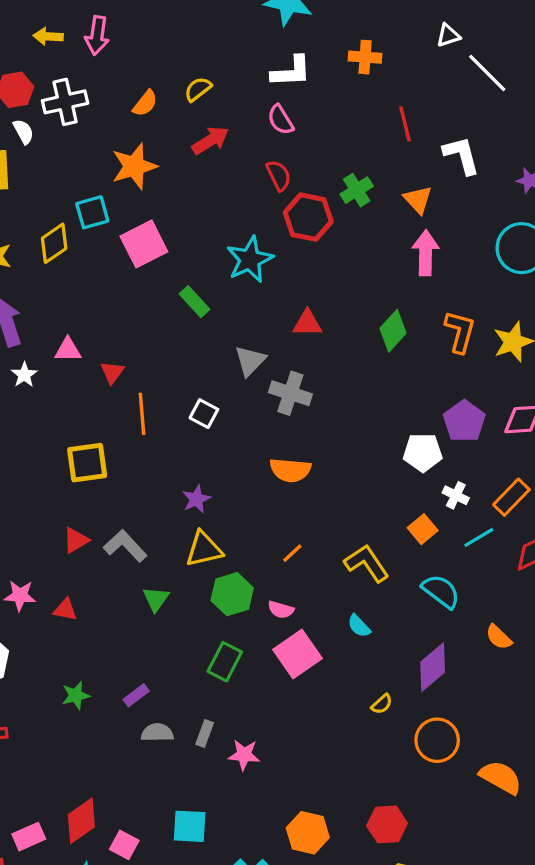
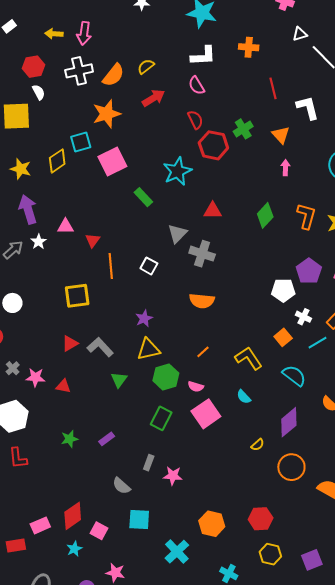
white cross: (65, 102) -> (79, 71), moved
orange semicircle: (145, 103) -> (113, 75), size x1.4
pink arrow: (426, 253) -> (285, 168), size x0.6
gray semicircle: (157, 733) -> (121, 486), moved, turned -138

